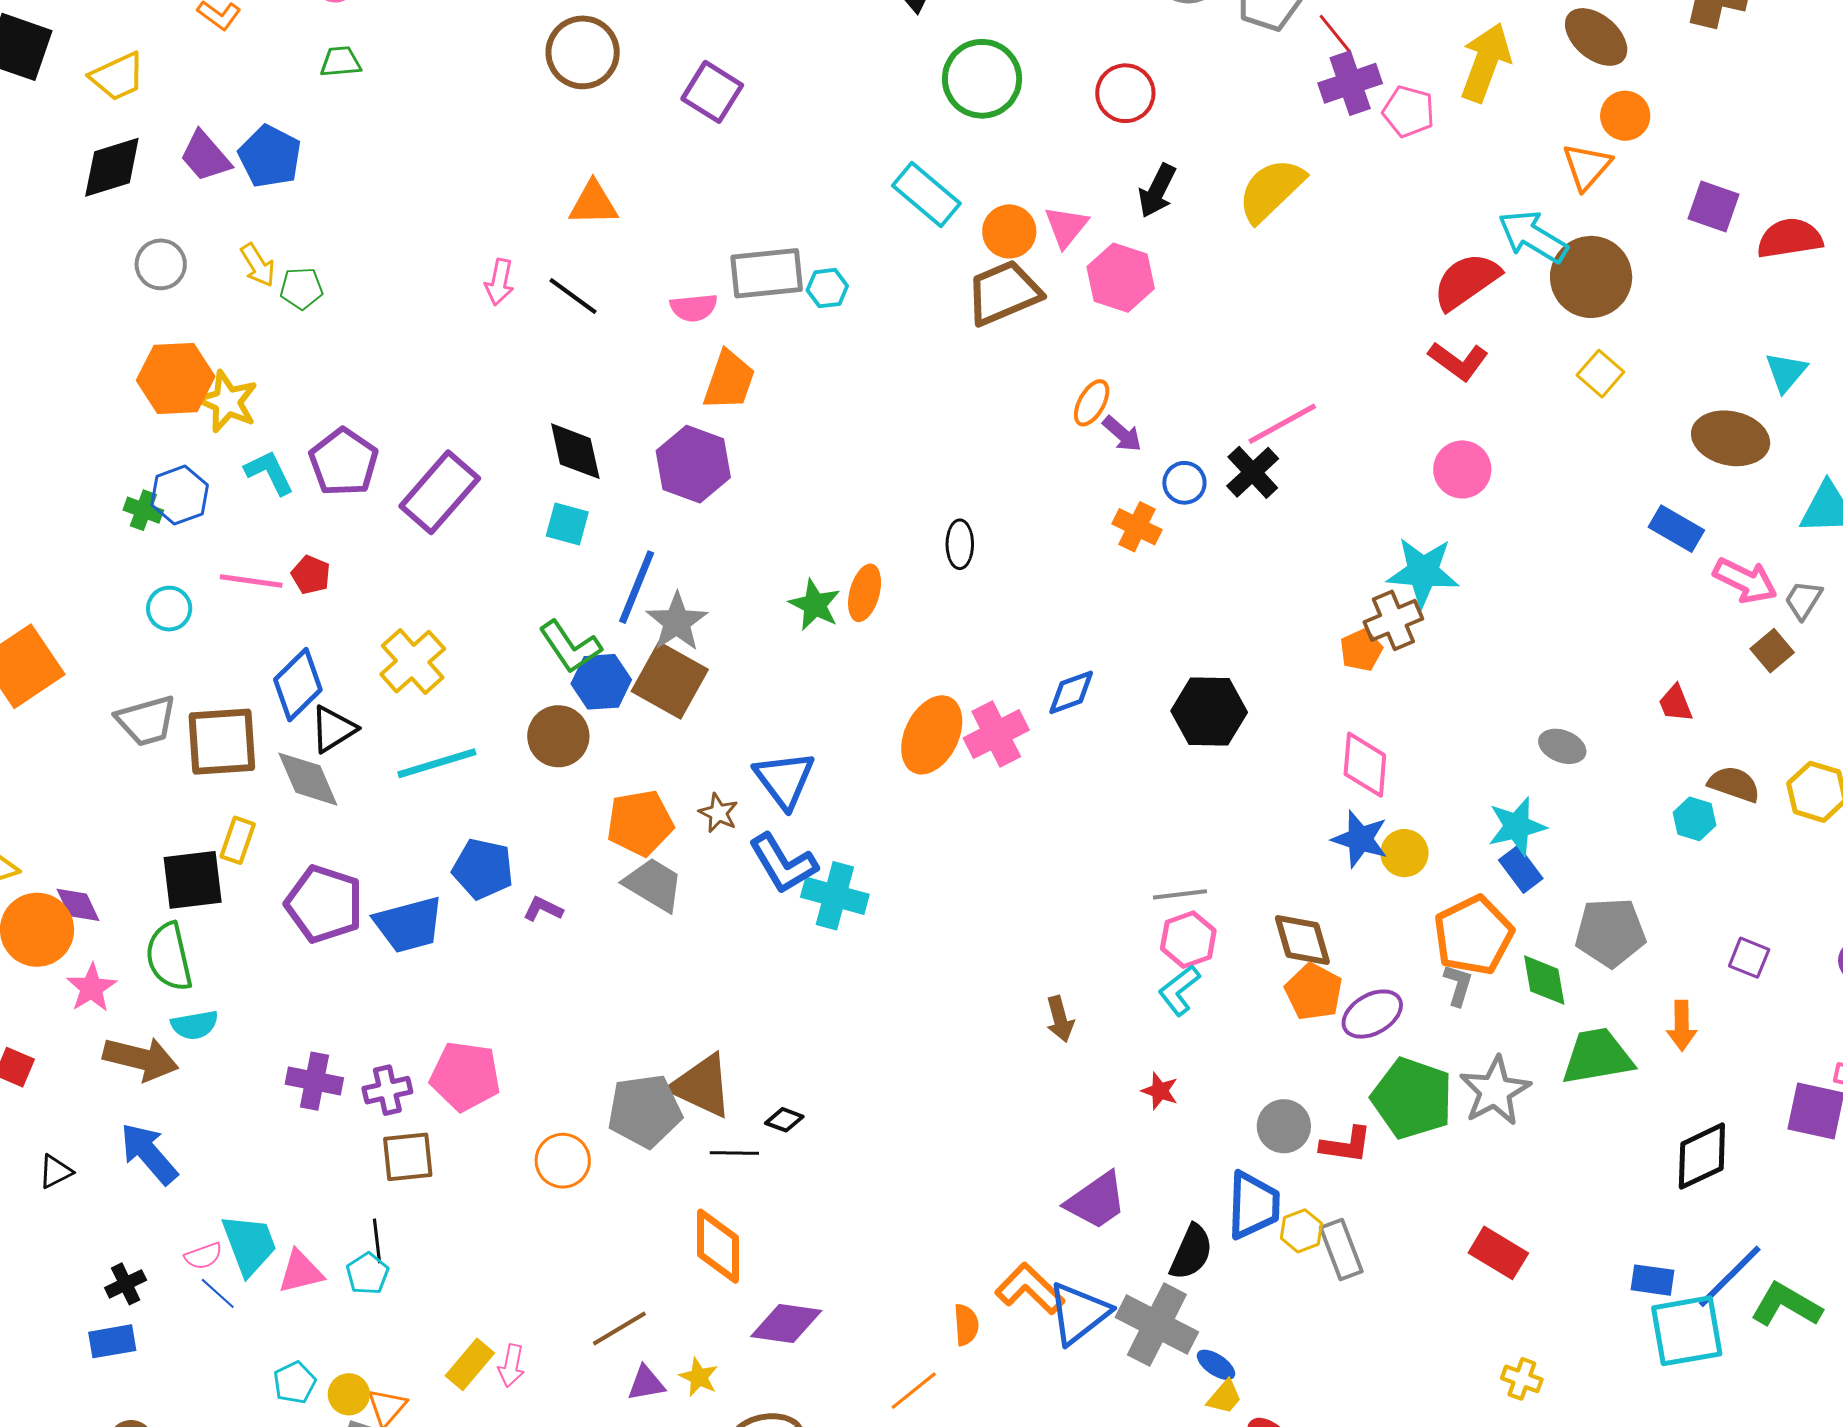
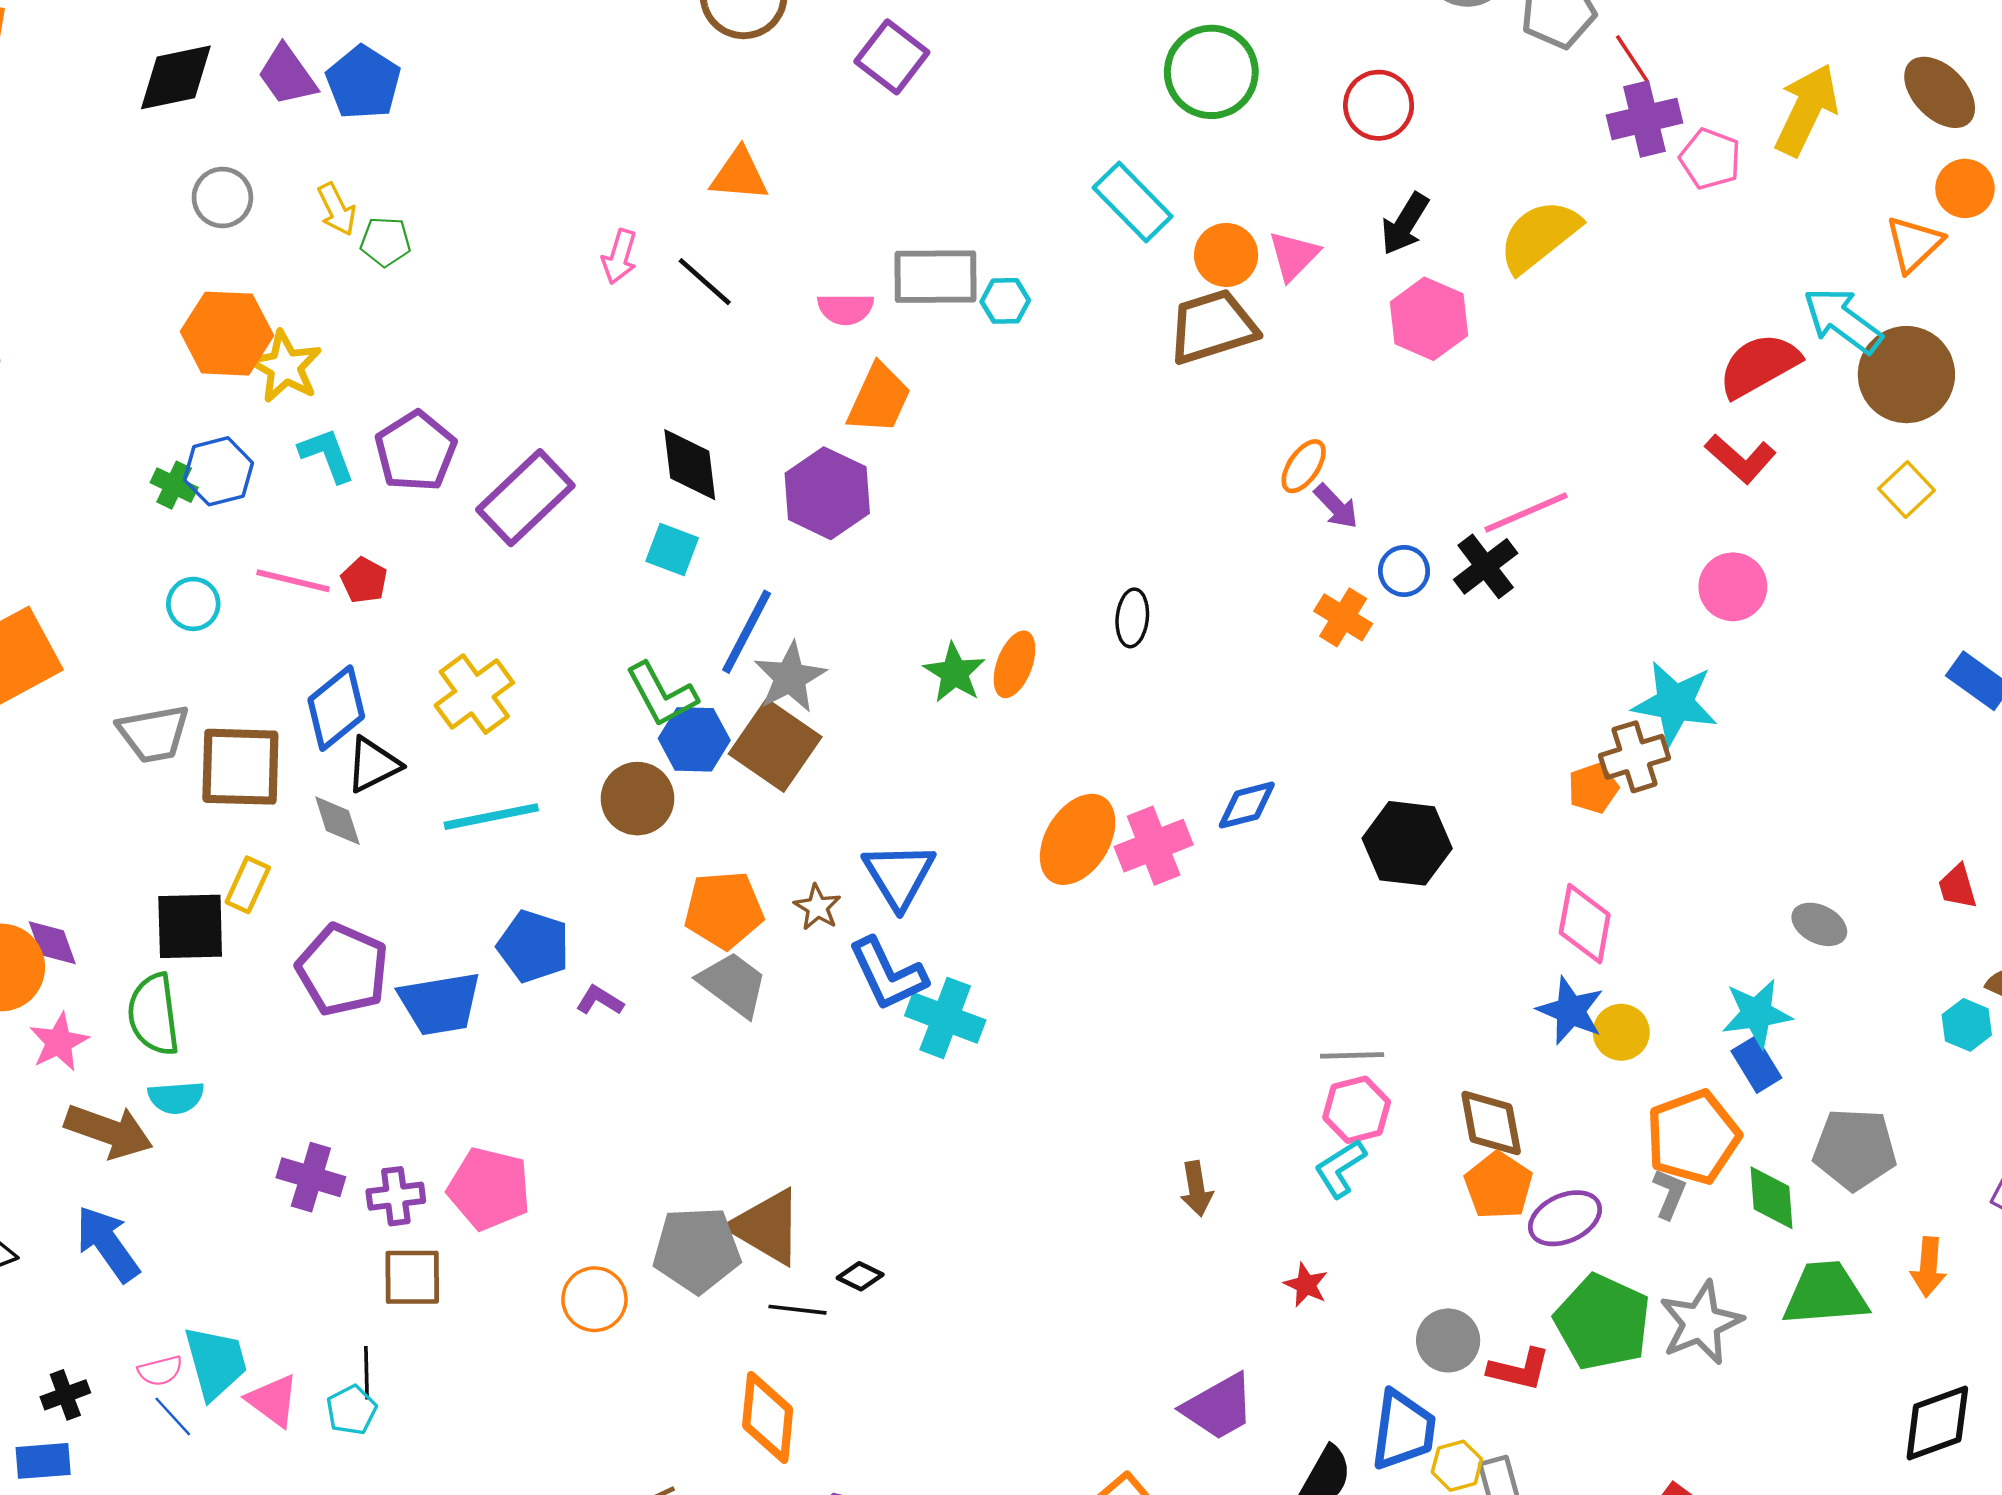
pink hexagon: (1121, 278) -> (1429, 319), moved
gray diamond: (308, 779) -> (337, 821), size x0.7
pink triangle: (301, 1272) -> (273, 1400), turned 45

